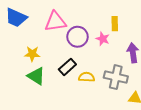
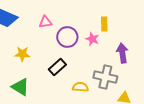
pink triangle: (55, 22) -> (45, 22), size x0.6
green triangle: (36, 76) -> (20, 87), moved
yellow semicircle: (87, 77) -> (80, 87), moved

